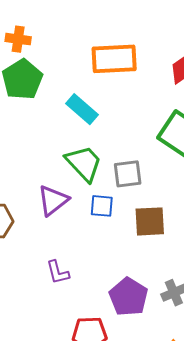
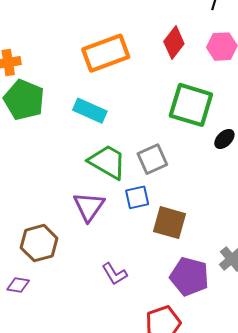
brown square: (150, 221) -> (169, 223), moved, turned 36

